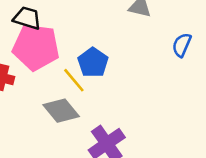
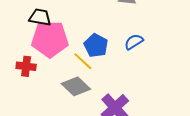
blue semicircle: (182, 45) -> (134, 42), moved, turned 42

